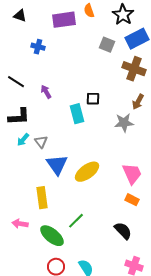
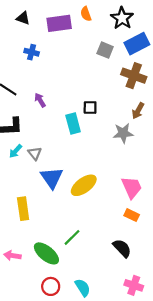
black triangle: (20, 16) -> (23, 18), moved
yellow rectangle: (42, 198) -> (23, 209), moved
pink arrow: (20, 224) -> (12, 256), moved

